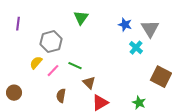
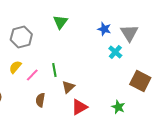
gray hexagon: (51, 42) -> (21, 37), moved
green line: (75, 66) -> (54, 70), turned 56
brown triangle: (89, 83) -> (68, 87), turned 32

